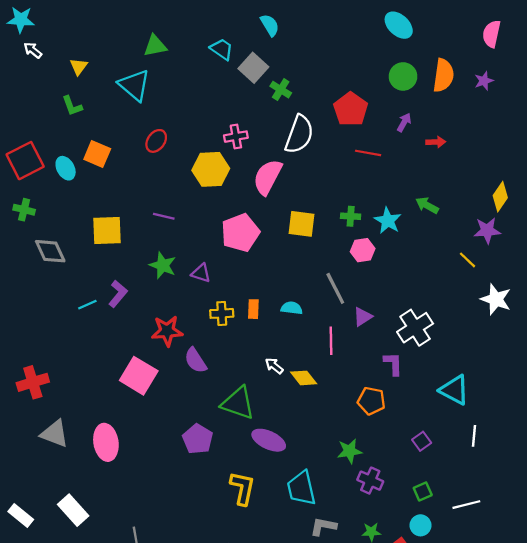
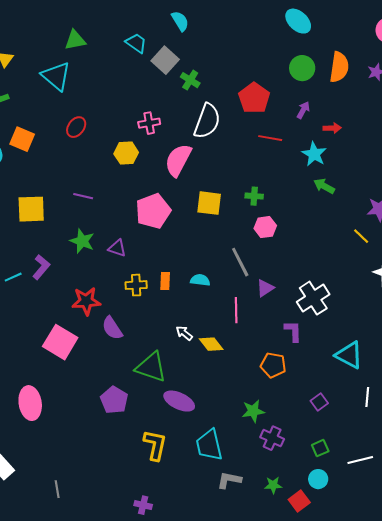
yellow hexagon: (211, 169) -> (126, 153), size x0.7
cyan star: (388, 221) -> (314, 154), moved

